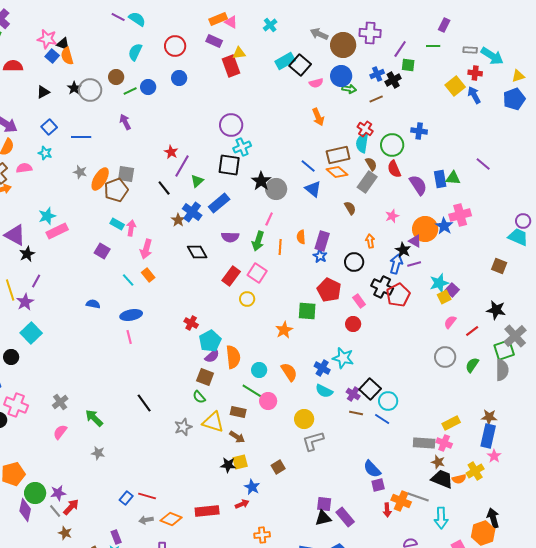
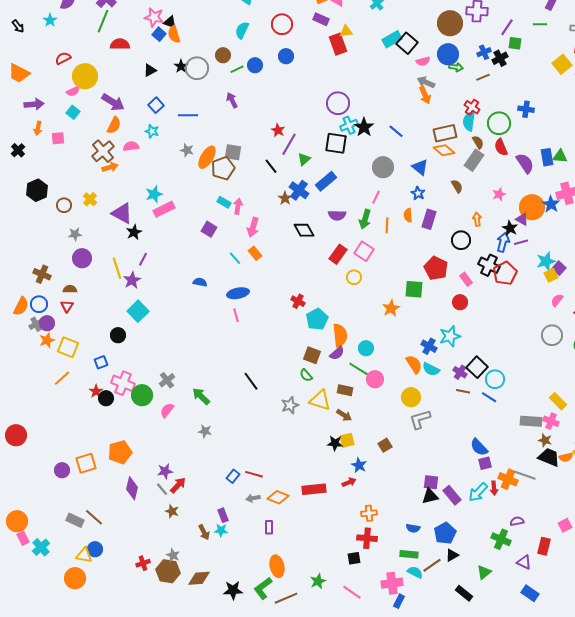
gray arrow: (319, 34) -> (426, 82), moved
blue line: (308, 166) -> (396, 131), moved
black star: (261, 181) -> (364, 127), moved
blue star: (320, 256) -> (418, 193), moved
purple semicircle: (212, 356) -> (337, 353), moved
cyan star: (343, 358) -> (450, 336), turned -30
orange semicircle: (289, 372) -> (414, 364), moved
yellow rectangle: (451, 423) -> (558, 401), turned 72
green circle: (35, 493) -> (142, 395), moved
cyan arrow: (441, 518) -> (478, 492), moved, turned 45

